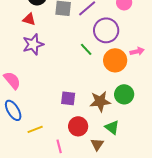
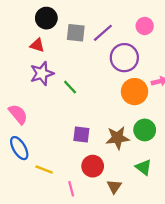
green line: (86, 49) -> (70, 87), moved
green triangle: (112, 127) -> (144, 167), moved
yellow line: (35, 129) -> (44, 170), turned 42

